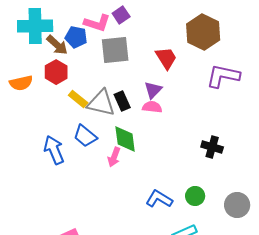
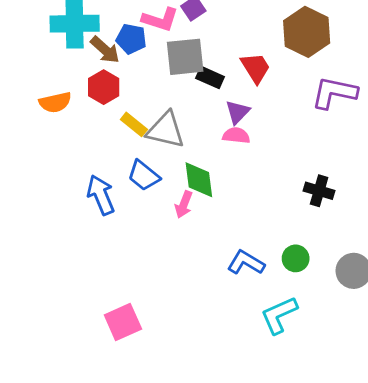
black rectangle: (122, 101) -> (210, 77), moved, turned -42

